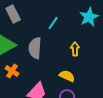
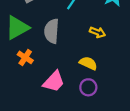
yellow arrow: (75, 49) -> (97, 32), turned 112

